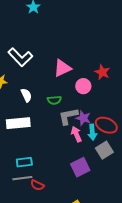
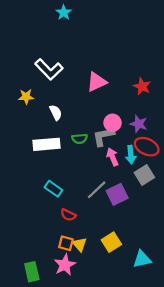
pink circle: (83, 86) -> (113, 123), moved
green semicircle: (54, 100) -> (80, 139), moved
purple star: (83, 118) -> (139, 124), moved
cyan rectangle: (24, 162) -> (53, 189), turned 42
gray line: (22, 178) -> (97, 190), moved, turned -36

